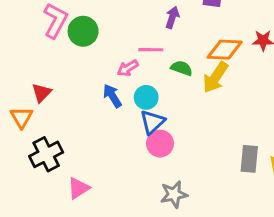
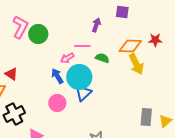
yellow arrow: (215, 77) -> (136, 64), moved, turned -60
red triangle: (42, 93) -> (11, 74), turned -40
cyan circle: (146, 97) -> (79, 77), size x1.6
pink circle: (160, 144) -> (57, 103), moved

